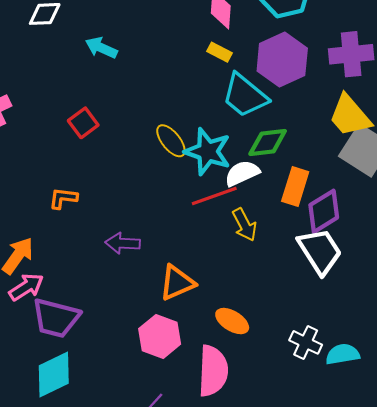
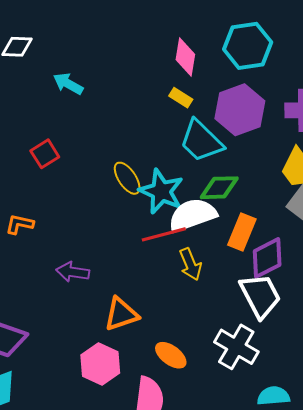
white semicircle: (242, 173) -> (192, 215), size x1.4
white cross: (306, 342) -> (236, 347), moved, size x1.4

